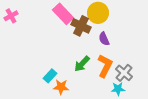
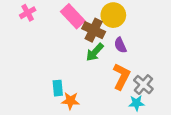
pink cross: (11, 16) -> (28, 13), moved
green arrow: (82, 64) -> (95, 52), moved
cyan rectangle: (50, 76) -> (58, 88), turned -48

